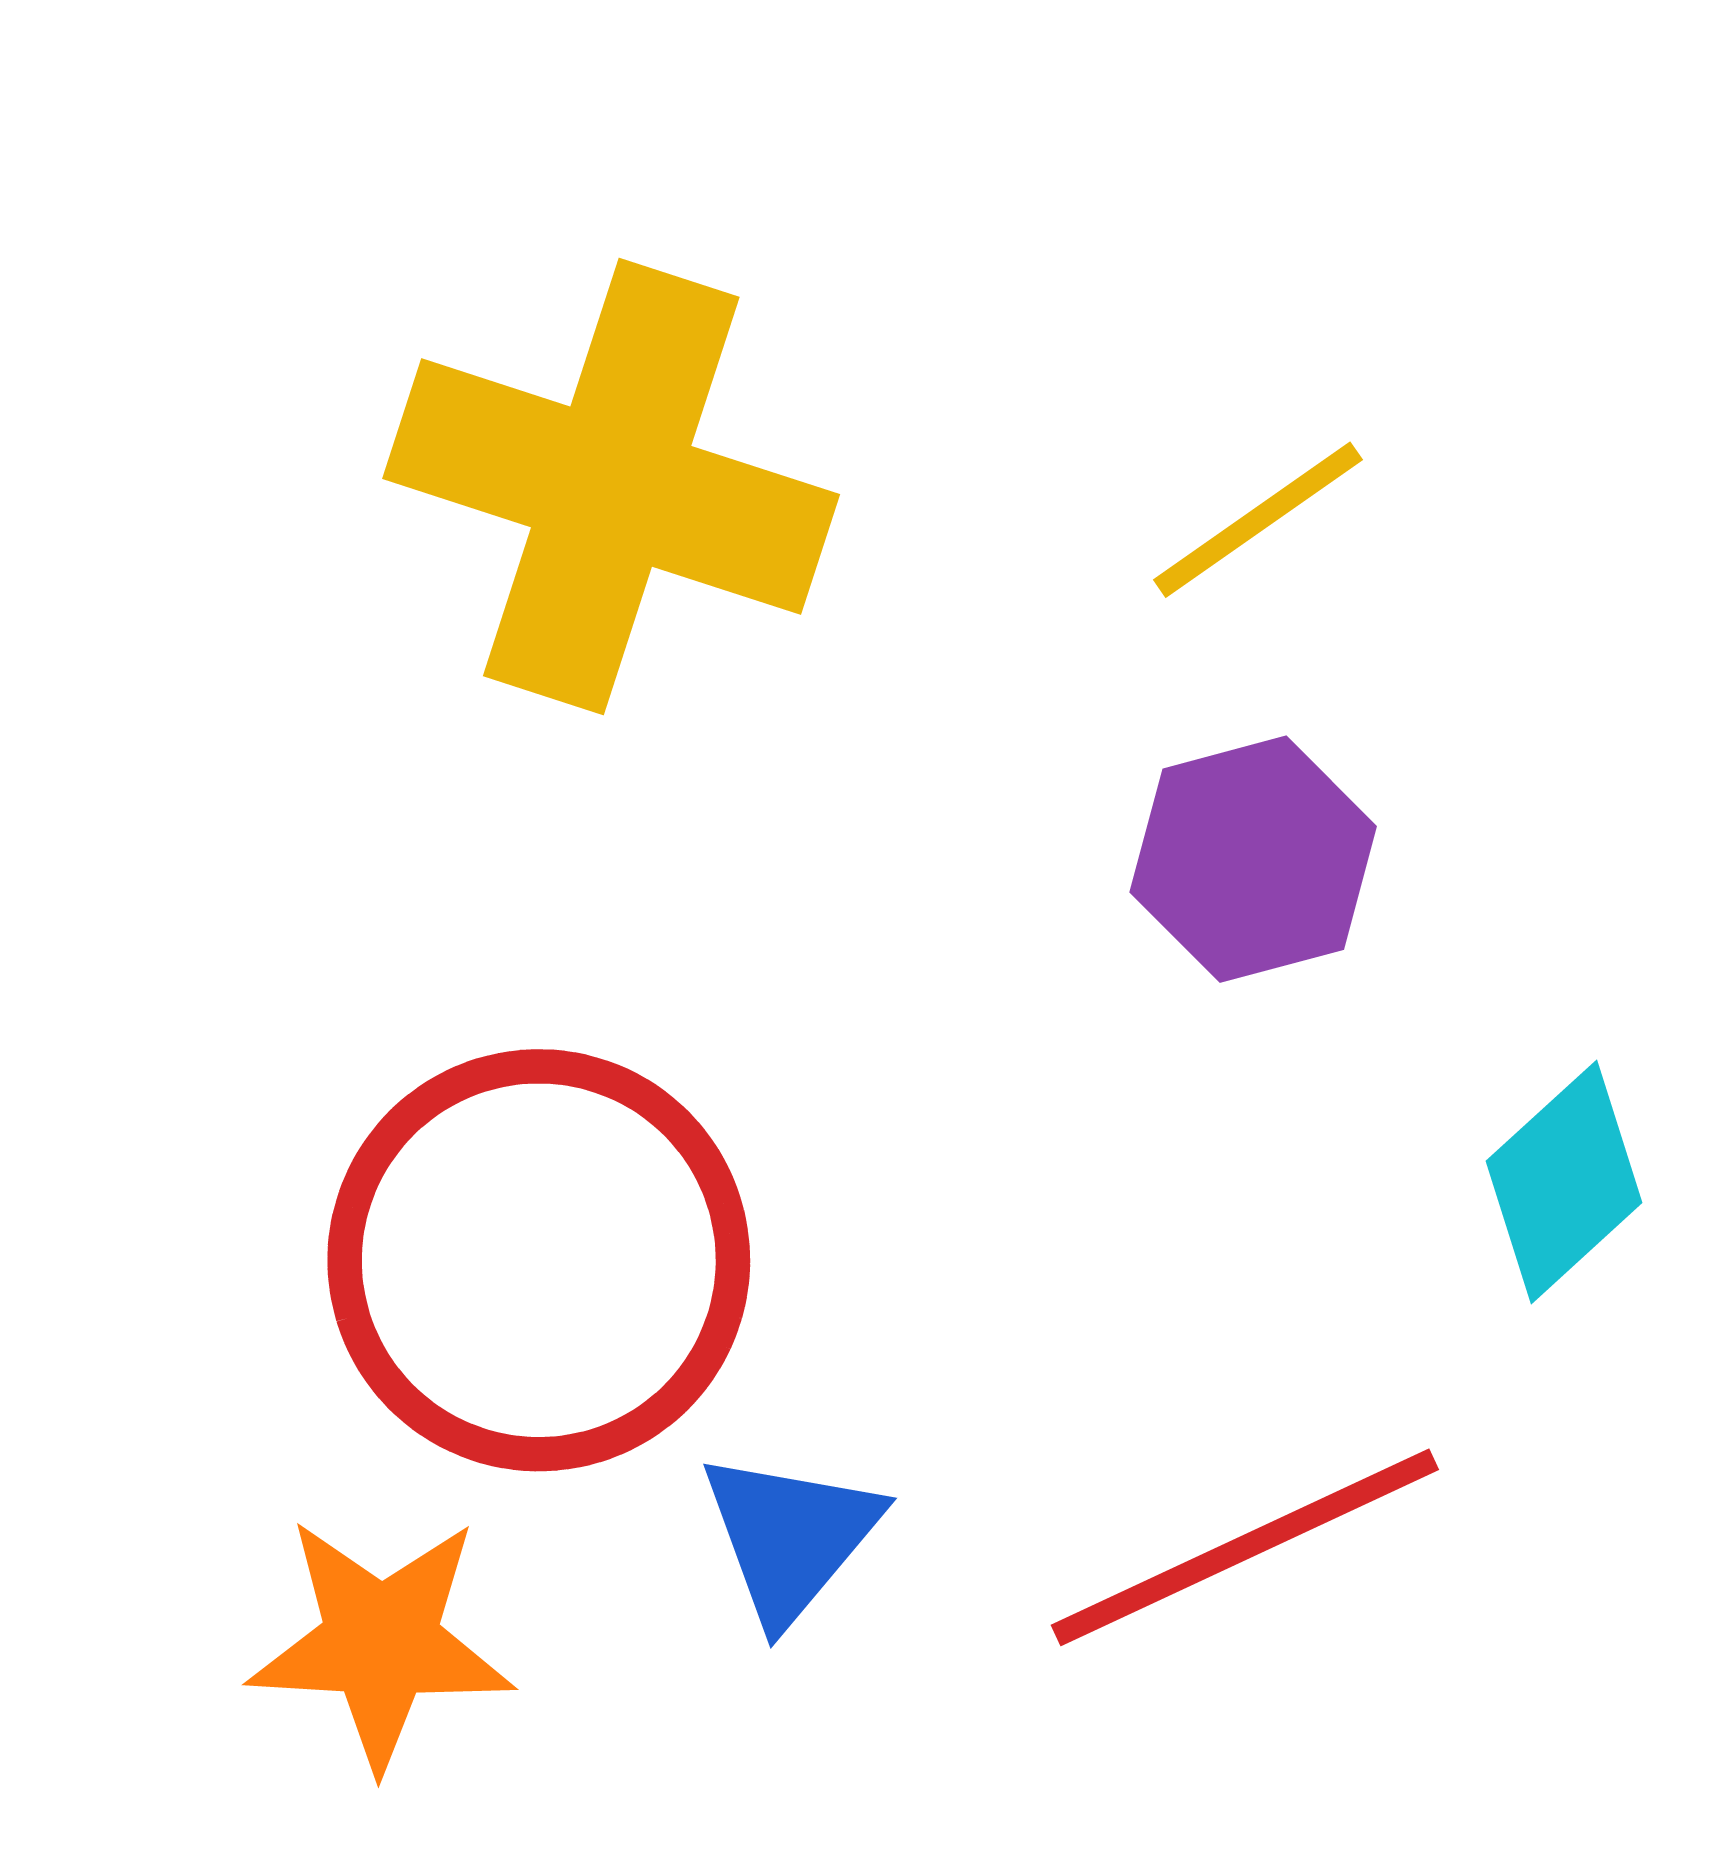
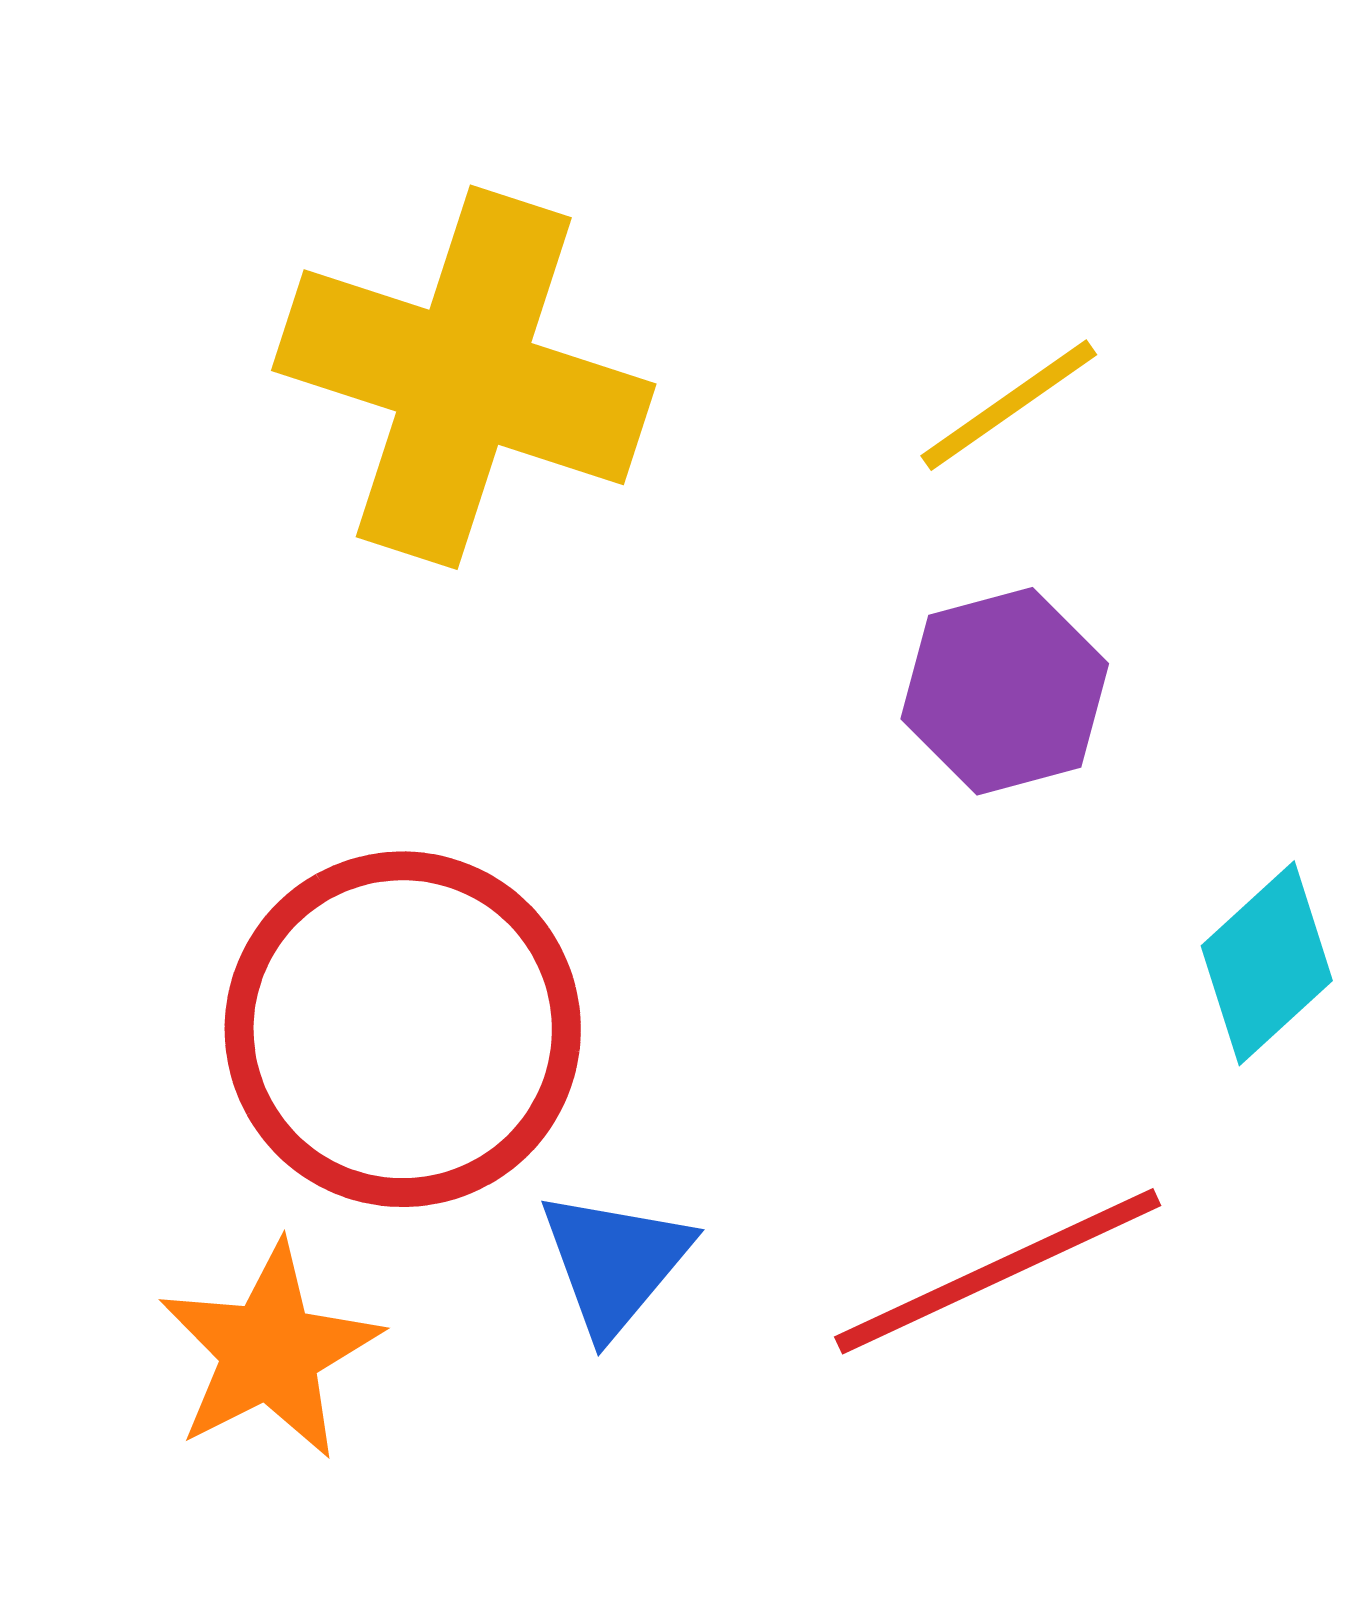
orange star: (381, 1642) -> (270, 1351), turned -30

